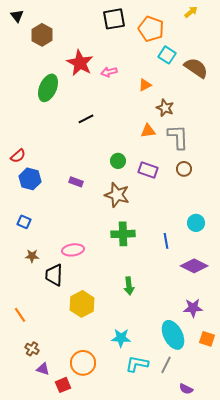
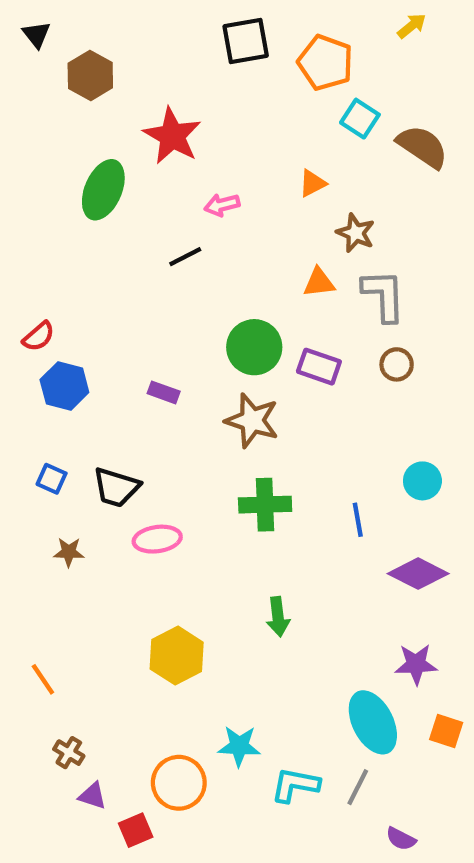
pink arrow: (109, 72) -> (222, 205), moved
green circle: (118, 161) -> (254, 347), size x1.6
black trapezoid: (54, 275) -> (116, 487), moved, turned -75
cyan star: (121, 338) -> (239, 746), moved

